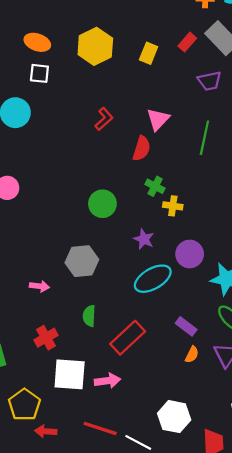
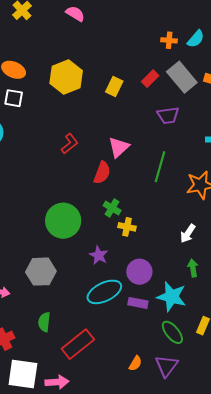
green circle: (102, 204) -> (63, 221), size x1.4
purple rectangle: (186, 326) -> (138, 303), moved, turned -30

